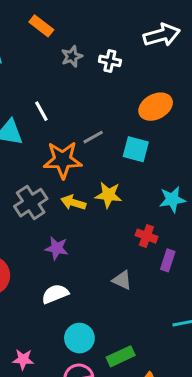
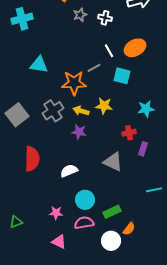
white line: (41, 111) -> (109, 51), moved
red cross: (146, 236) -> (129, 133), turned -32
purple star: (57, 248) -> (79, 132), moved
gray triangle: (122, 280) -> (113, 162), size x1.5
pink star: (23, 359) -> (56, 213), moved

